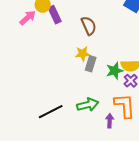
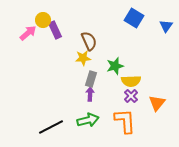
yellow star: (83, 54) -> (83, 58), moved
green star: (115, 71) -> (115, 66), moved
purple arrow: (110, 121) -> (90, 94), moved

